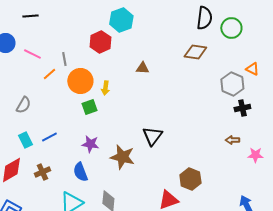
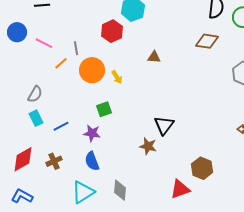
yellow arrow: (105, 88) -> (117, 77), turned -40
green square: (89, 107) -> (104, 109), moved
cyan rectangle: (25, 140) -> (36, 118), moved
purple star: (90, 144) -> (92, 133), moved
brown star: (122, 157) -> (148, 146), moved, size x0.7

